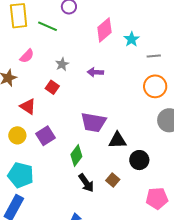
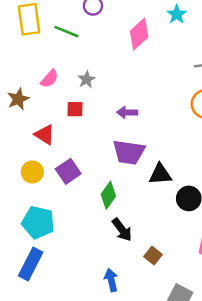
cyan star: (132, 39) -> (177, 14), moved
pink semicircle: (27, 56) -> (49, 79), moved
purple arrow: (95, 72) -> (127, 112), moved
red square: (52, 87) -> (75, 109), turned -32
brown square: (113, 180) -> (153, 256), moved

